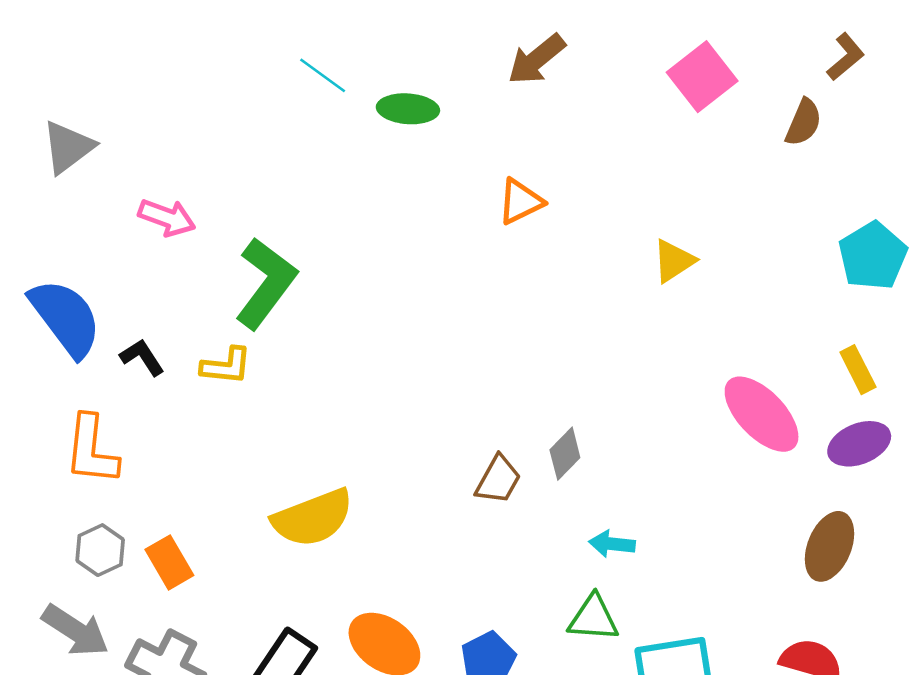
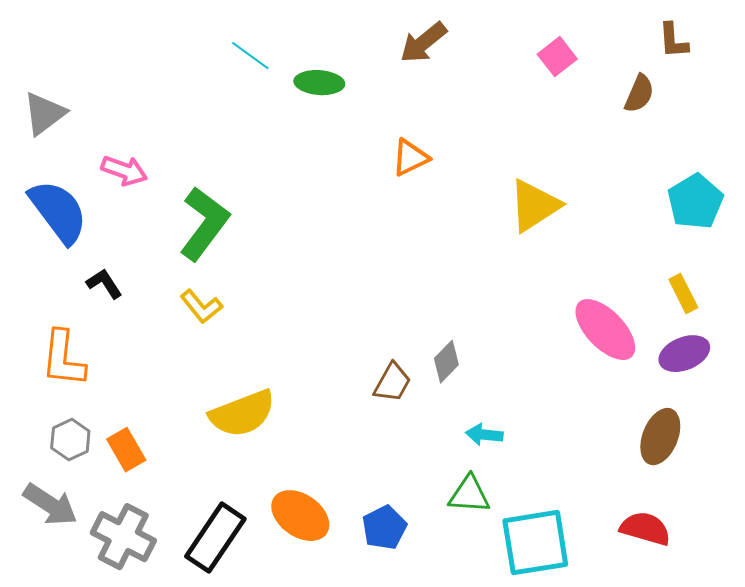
brown L-shape: (846, 57) -> (673, 41), turned 126
pink square: (702, 77) -> (557, 57), size x0.7
yellow triangle: (674, 261) -> (534, 206), size x1.5
blue semicircle: (66, 318) -> (58, 212), moved
yellow L-shape: (226, 366) -> (201, 307), moved, turned 45

